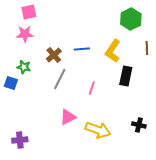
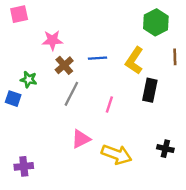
pink square: (29, 12) -> (19, 14), moved
pink star: (25, 34) -> (52, 40), moved

